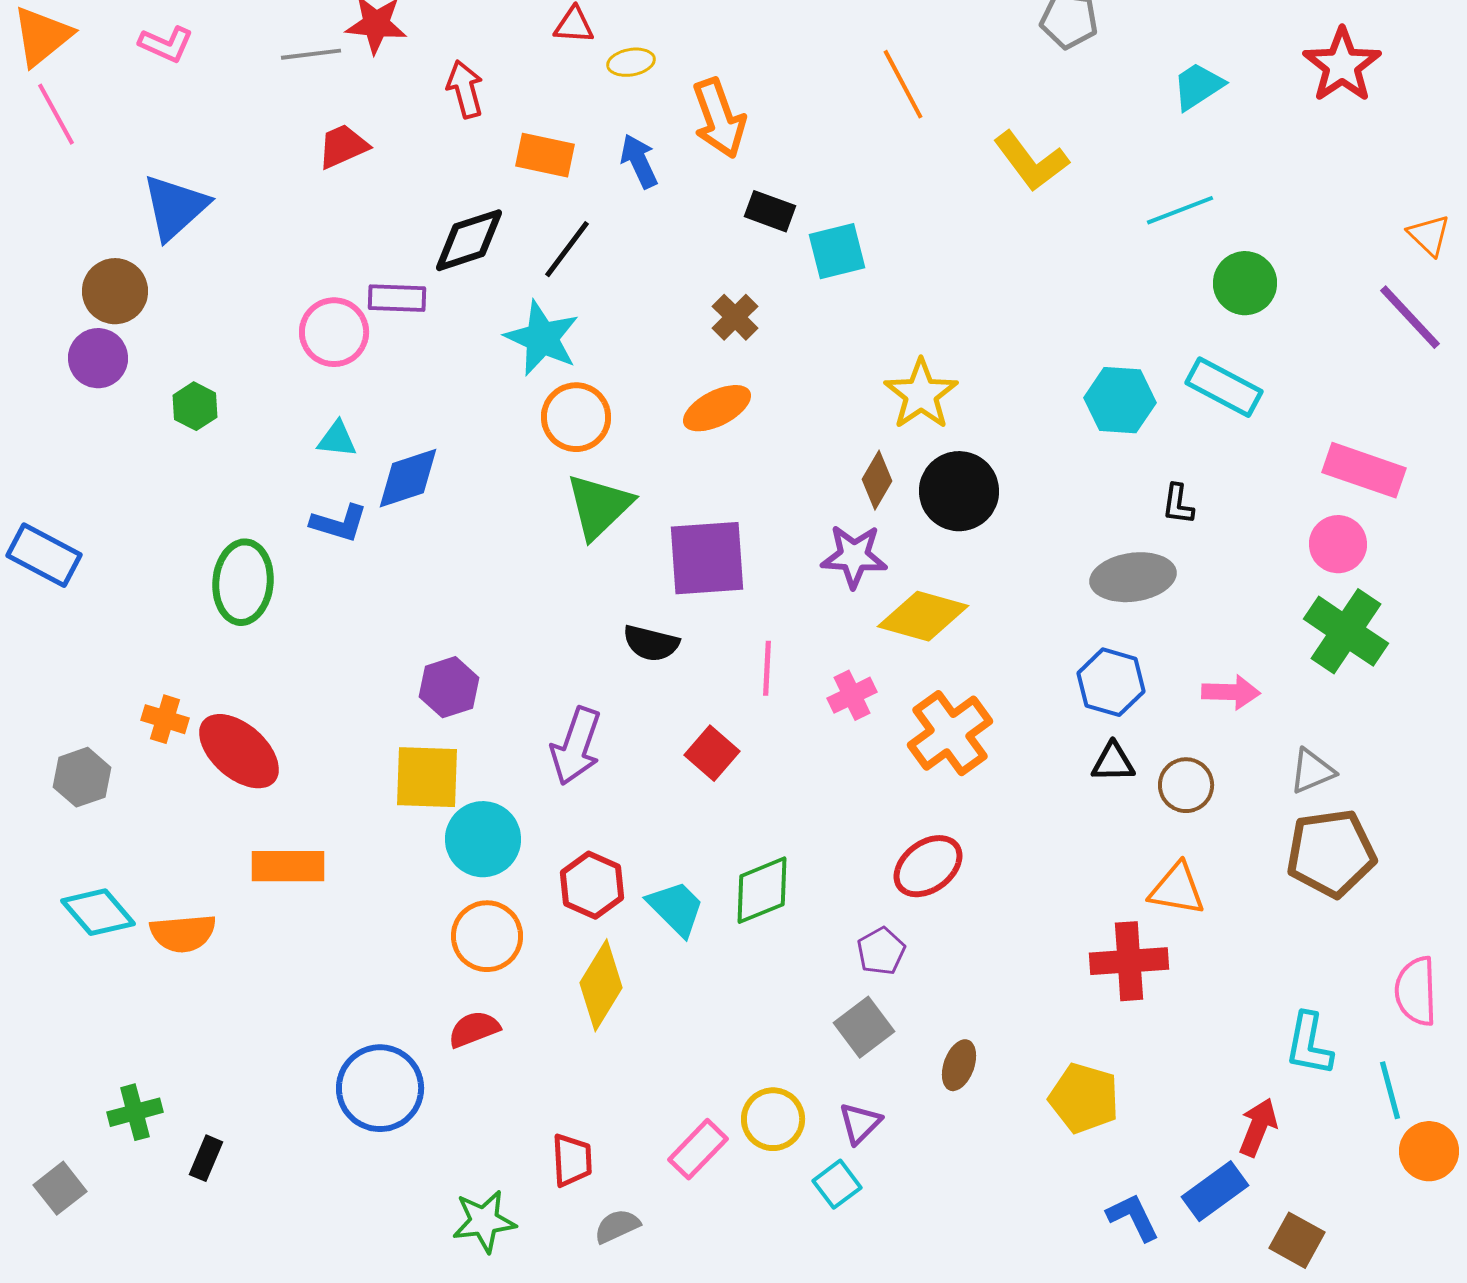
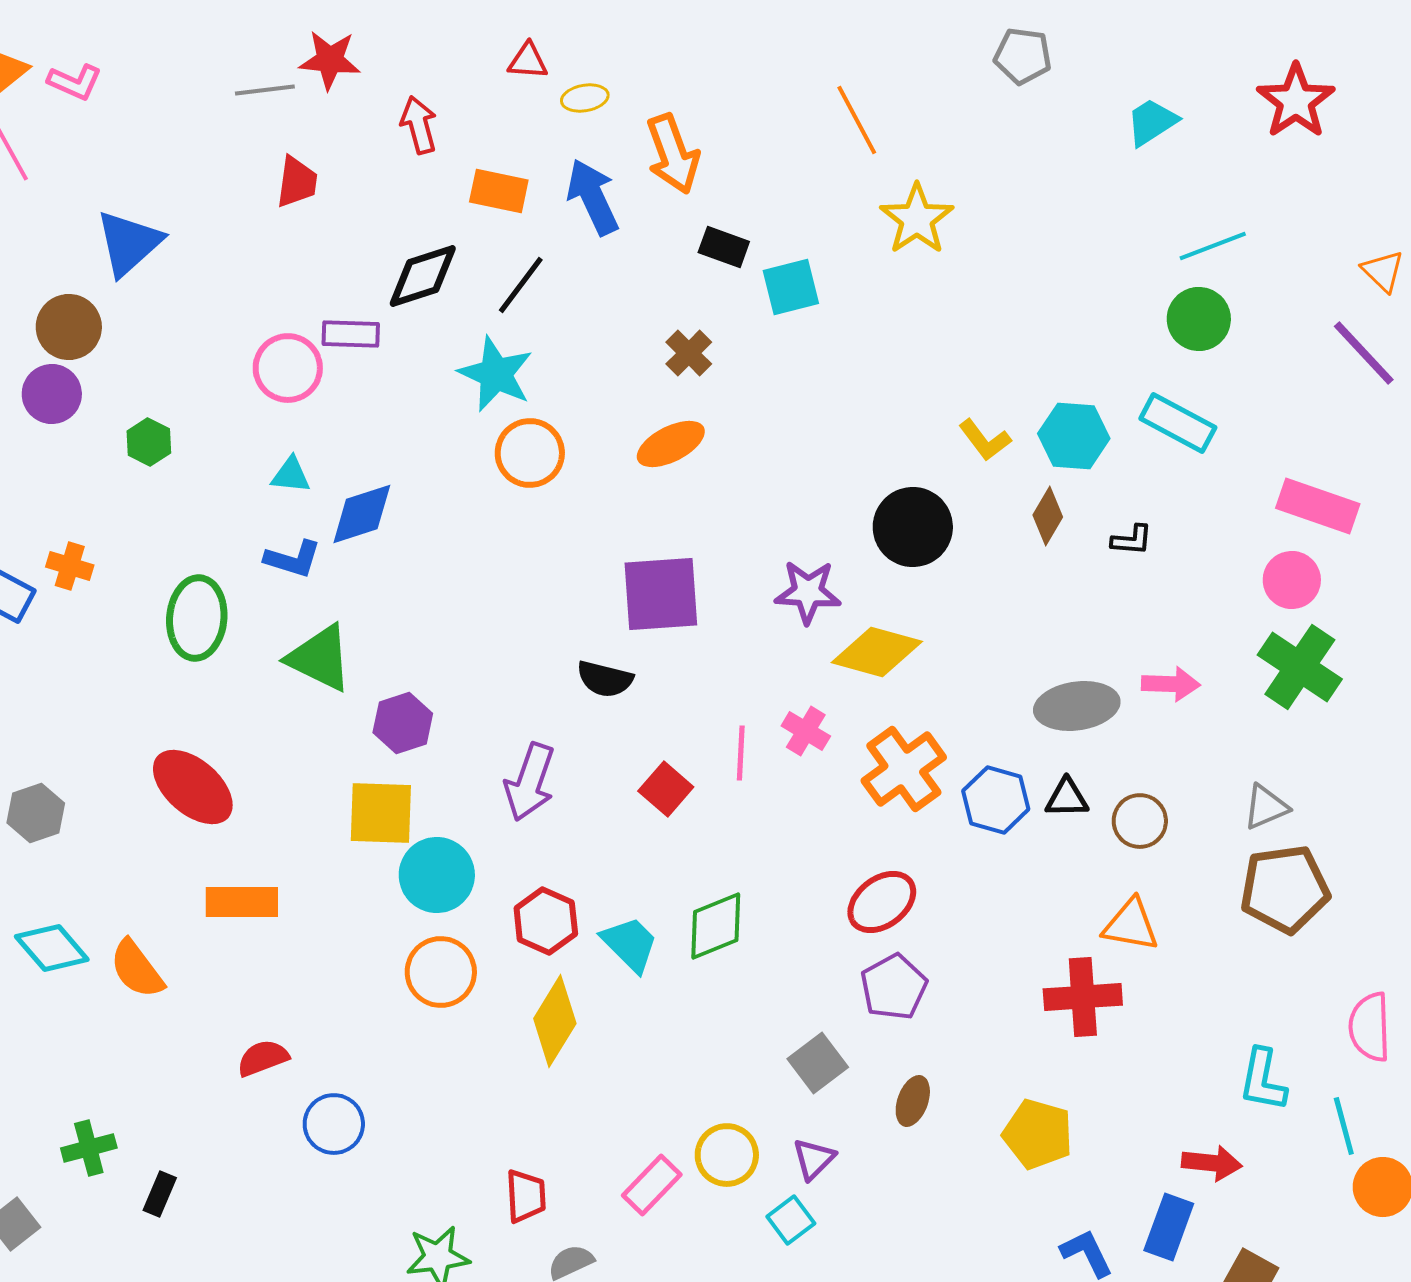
pink L-shape: (166, 44) -> (75, 82), moved
red trapezoid: (343, 146) -> (297, 182), turned 122
blue arrow: (639, 161) -> (593, 197), size x1.4
yellow L-shape: (1031, 161) -> (985, 440), moved, size x0.7
cyan line: (1180, 210) -> (1213, 246), moved
yellow star: (921, 394) -> (917, 219), moved
brown diamond: (877, 480) -> (1048, 516), moved
black L-shape: (1178, 504) -> (1132, 540), turned -93
green triangle: (599, 506) -> (320, 658), moved, turned -50
gray ellipse: (1133, 577) -> (1077, 706), moved
pink line: (767, 668) -> (741, 753), moved
blue hexagon: (1111, 682) -> (996, 800), moved
pink arrow: (1231, 692) -> (1171, 684), moved
pink cross: (852, 695) -> (806, 731), turned -33
orange cross: (165, 719) -> (70, 566), moved
orange semicircle: (183, 933) -> (137, 969), turned 58
purple pentagon: (881, 951) -> (894, 987), moved, size x1.4
red semicircle: (474, 1029) -> (263, 1058), moved
blue circle: (380, 1088) -> (334, 1124), size x0.7
red arrow: (1258, 1127) -> (1212, 1163), turned 74
blue rectangle: (1215, 1191) -> (1169, 1227), turned -34

